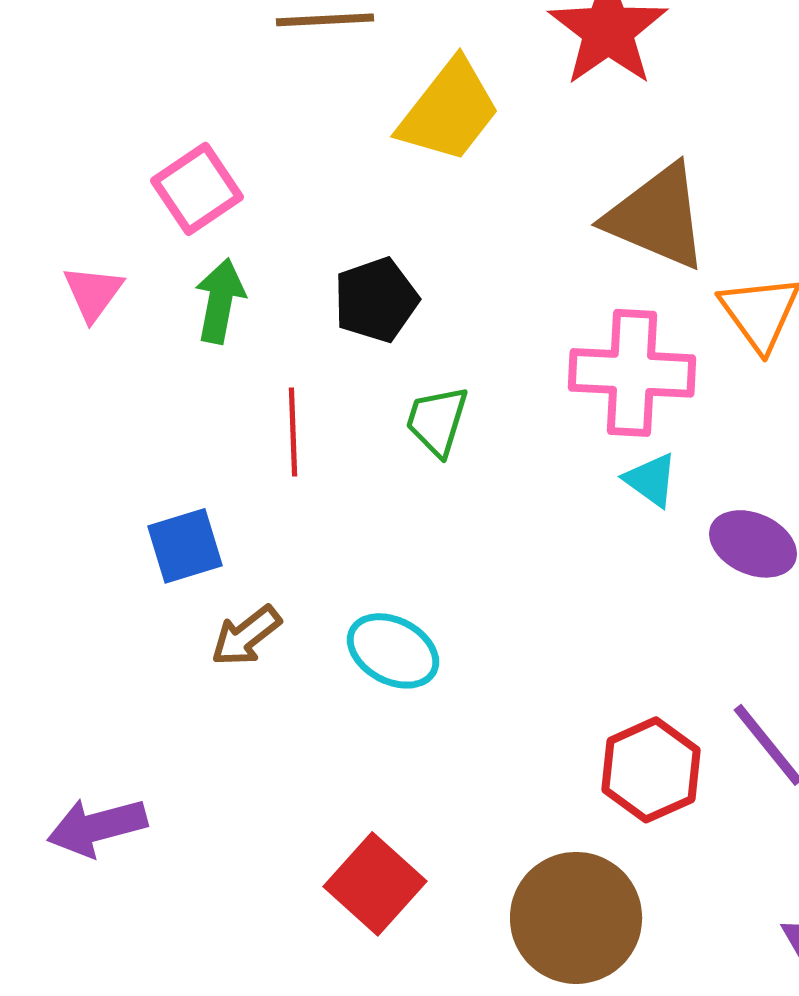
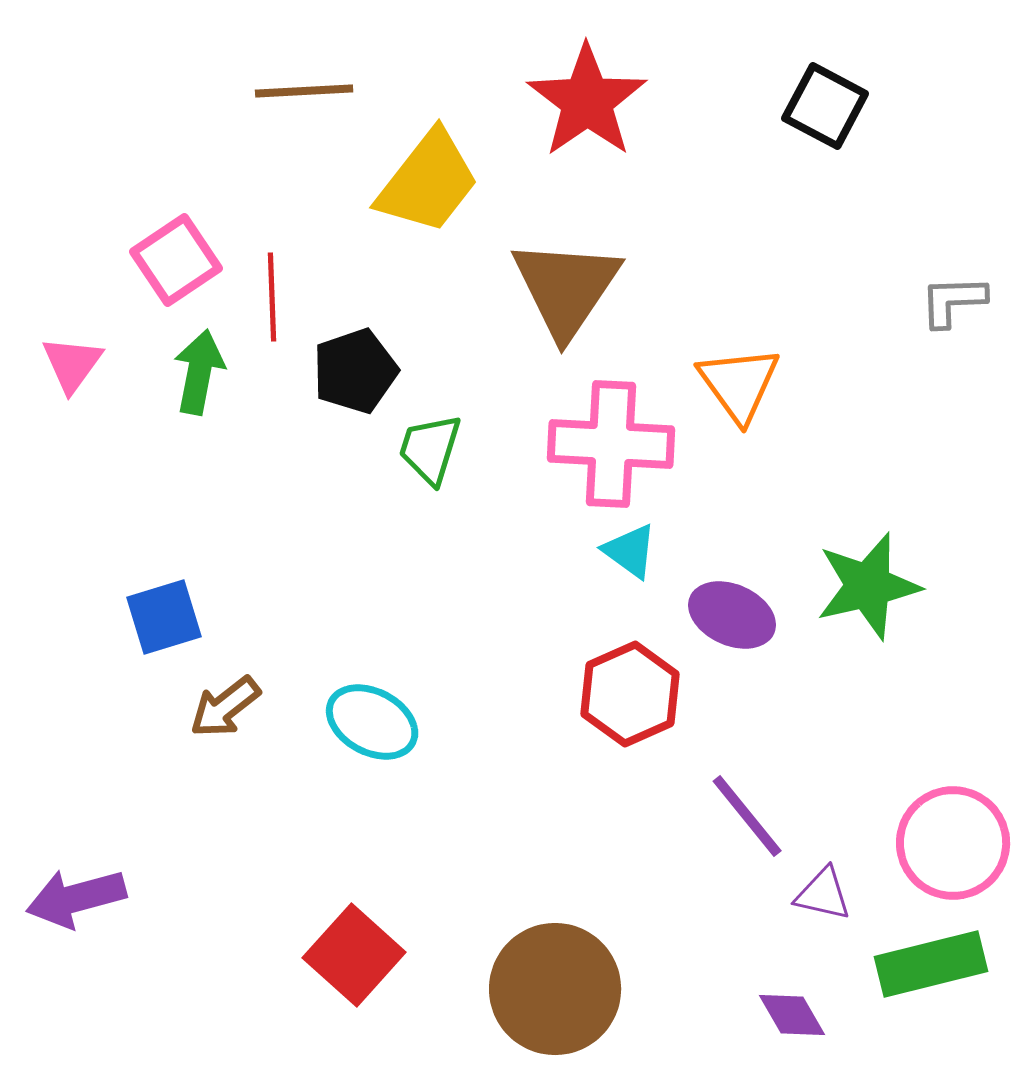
brown triangle: (657, 217) -> (566, 288), moved, turned 41
green trapezoid: (437, 421) -> (430, 449), moved
red line: (293, 432) -> (272, 297), moved
red hexagon: (651, 770) -> (630, 694), moved

